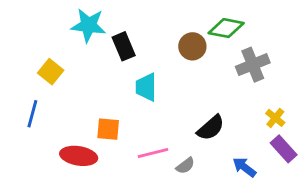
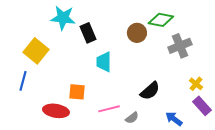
yellow square: (51, 72) -> (36, 51), size x1.4

